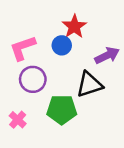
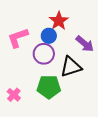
purple arrow: (107, 55) -> (85, 44), turned 66
purple circle: (33, 79) -> (44, 54), moved

